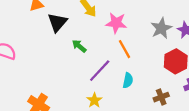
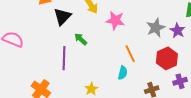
orange line: (124, 49) -> (130, 54), moved
purple line: (100, 71) -> (64, 58), moved, turned -45

